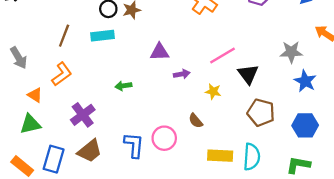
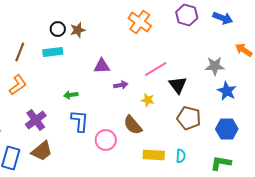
brown semicircle: (196, 121) -> (133, 125), size x1.5
blue L-shape: (134, 145) -> (80, 121), moved
cyan semicircle: (252, 157) -> (181, 156), size x0.6

